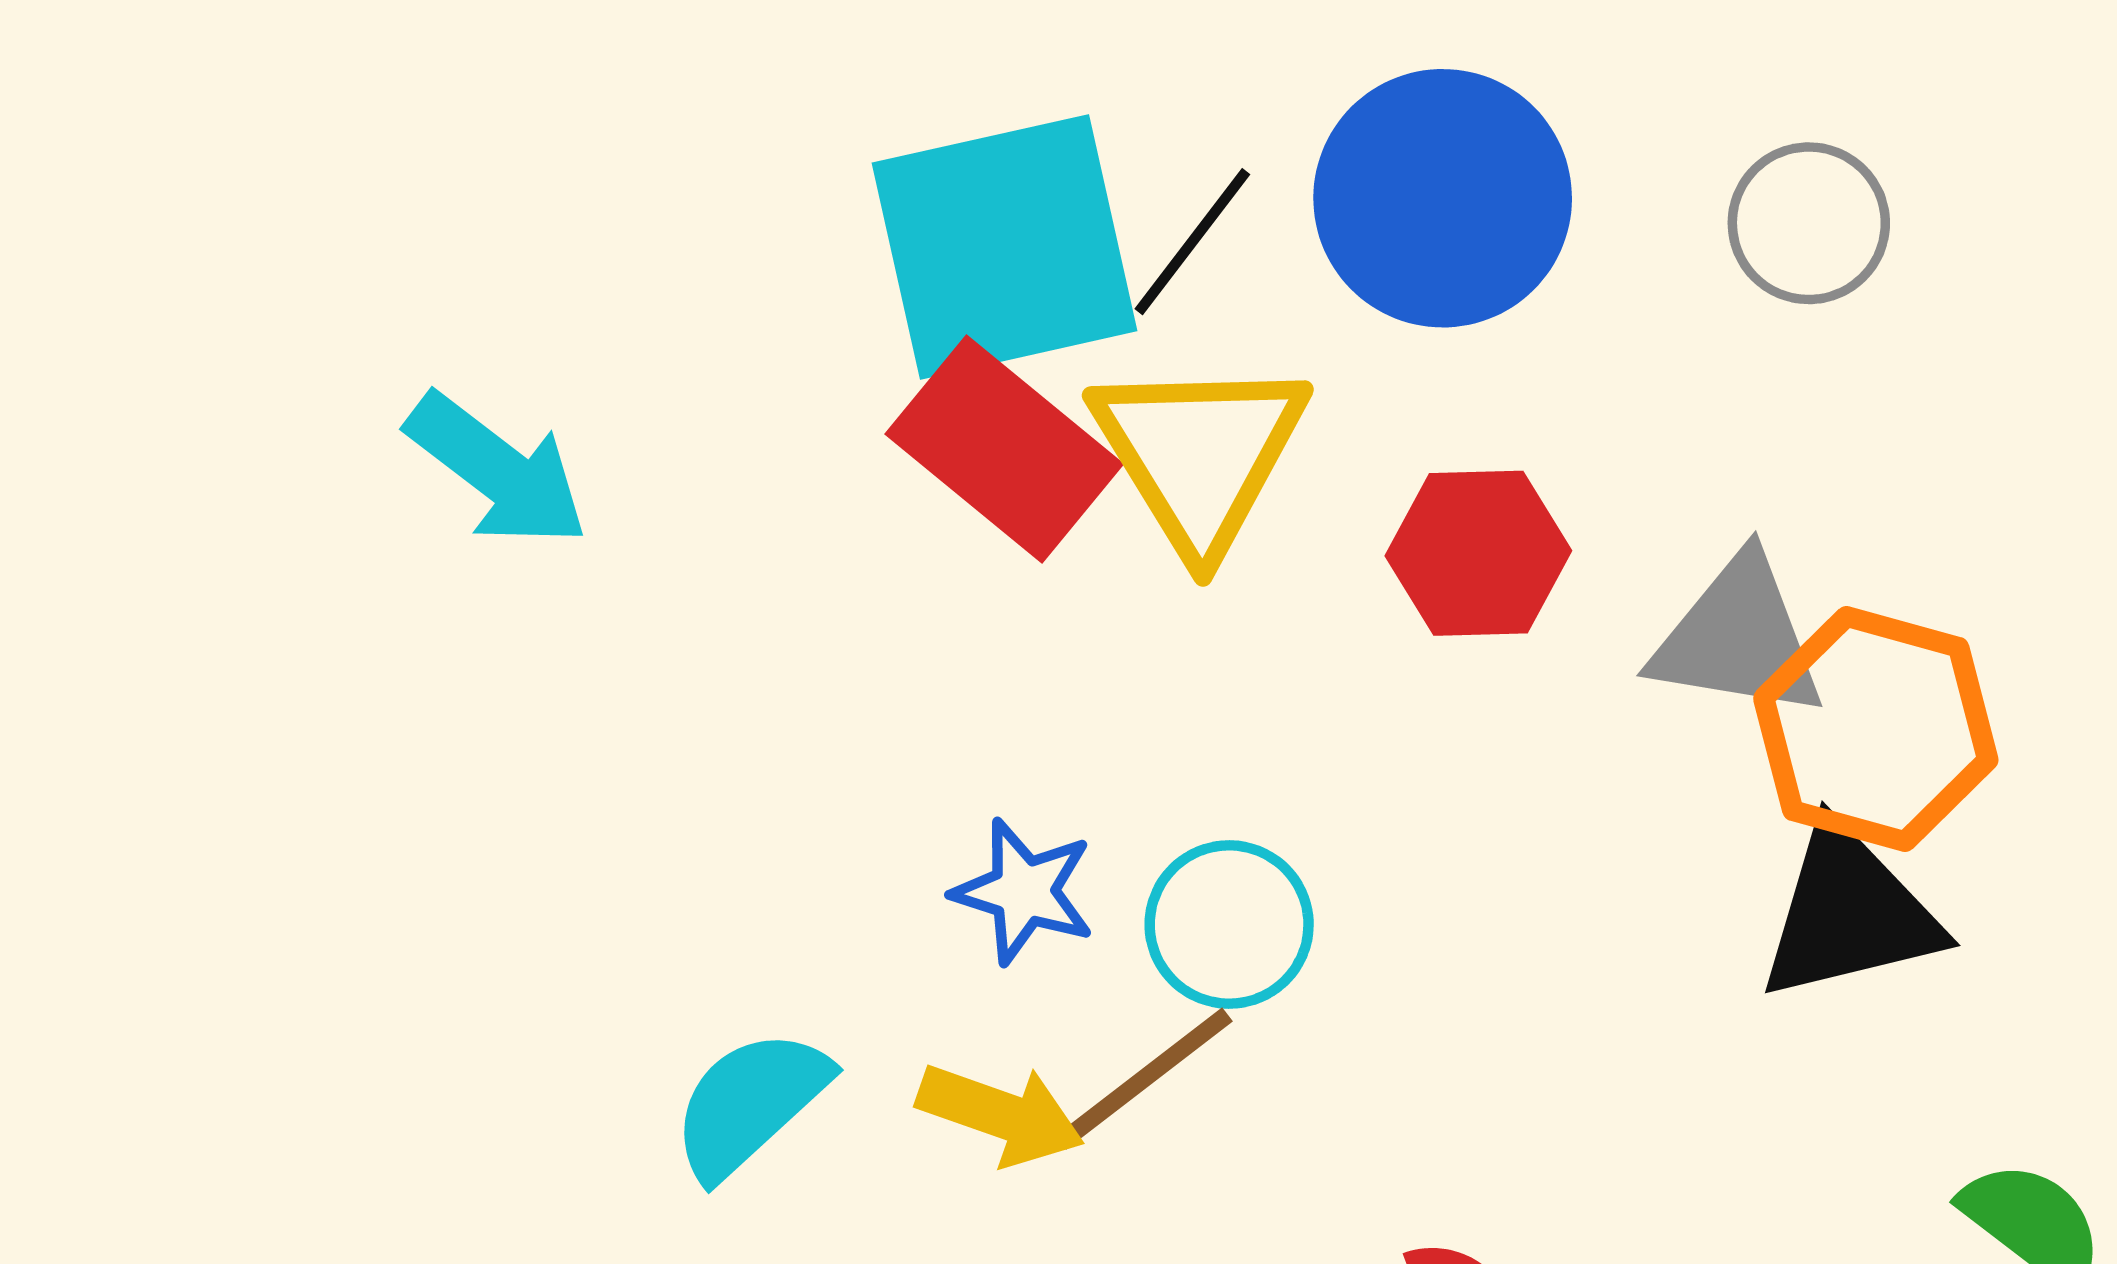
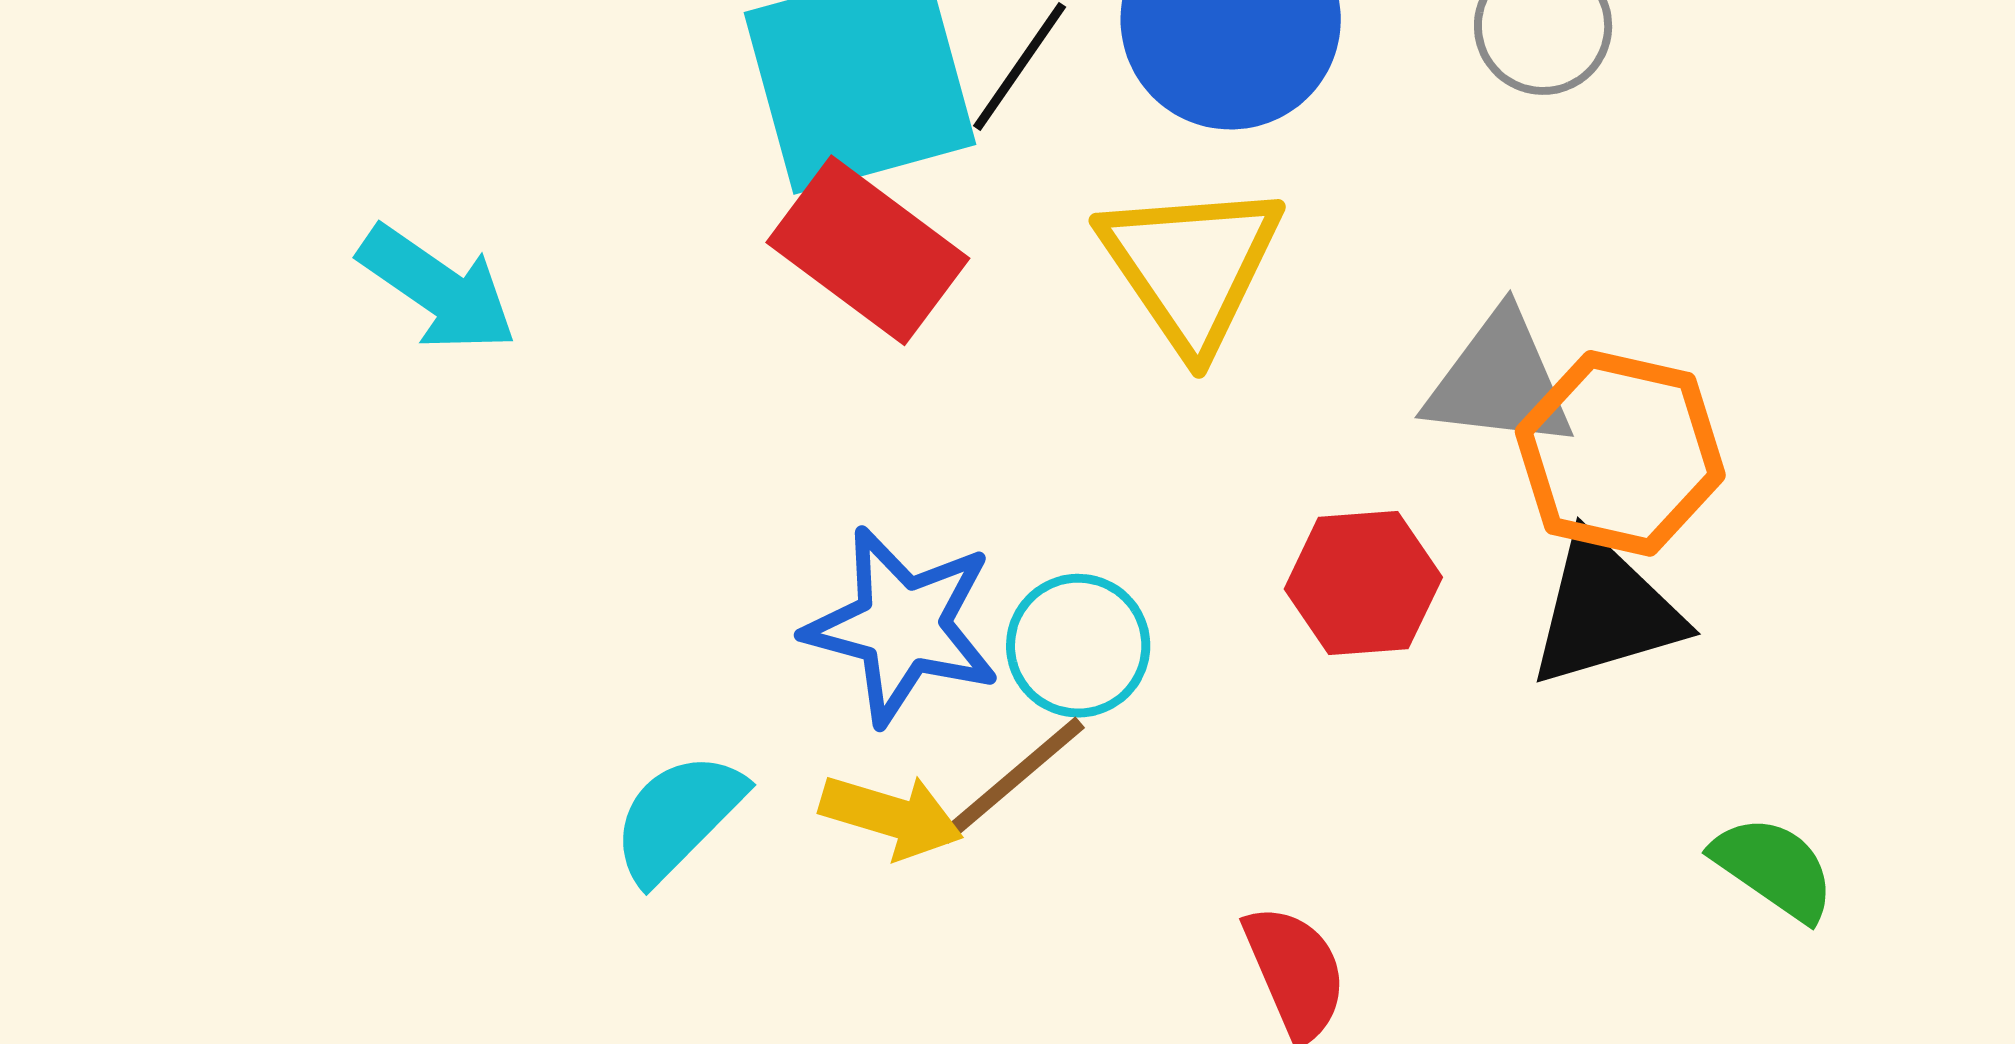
yellow triangle: (1200, 454) -> (1191, 266), moved
red hexagon: (1478, 553) -> (1363, 583), moved
blue star: (1024, 891) -> (902, 626), size x1.6

